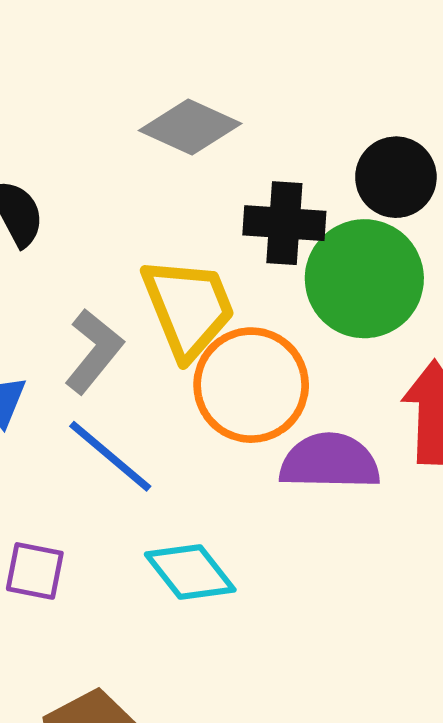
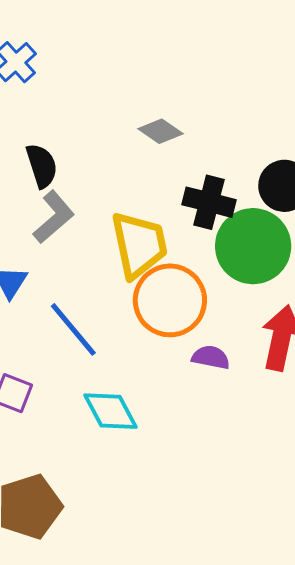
gray diamond: (190, 127) -> (160, 131), size x0.7
gray L-shape: (94, 351) -> (54, 217), moved
purple semicircle: (330, 461) -> (211, 357), size x0.6

